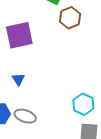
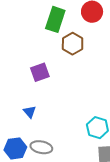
purple square: (19, 35) -> (40, 72), moved, size x0.7

